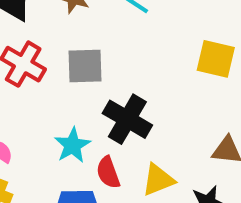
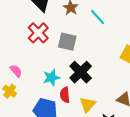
yellow triangle: (158, 180) -> (88, 105), turned -42

